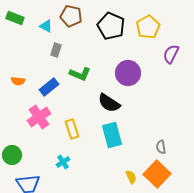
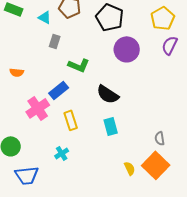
yellow pentagon: (148, 27) -> (163, 18), moved
purple circle: (128, 73) -> (127, 49), moved
blue rectangle: (49, 87) -> (59, 90), moved
cyan rectangle: (112, 135) -> (111, 126), size x0.7

